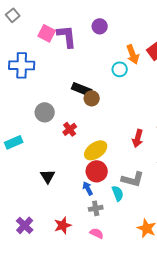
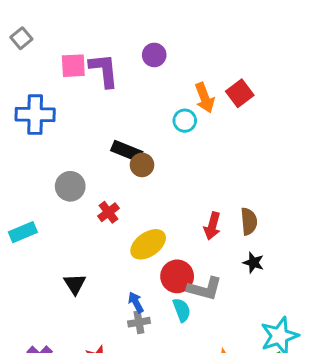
pink square: (47, 33) -> (73, 66), turned -30
red circle: (97, 171) -> (177, 276), moved
gray cross: (96, 208) -> (139, 322), moved

